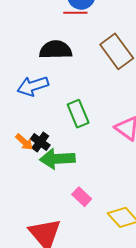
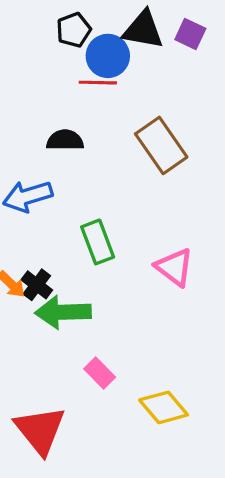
black semicircle: (56, 50) -> (65, 140), size x0.7

